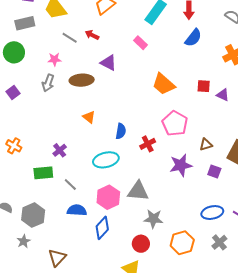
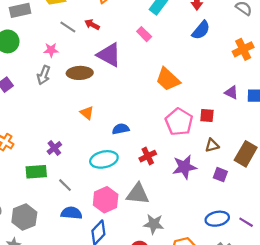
purple triangle: (108, 63) -> (109, 55), size x1.4
red square: (204, 86) -> (207, 115), moved
blue semicircle: (121, 131) -> (121, 129), turned -112
red cross: (148, 144) -> (148, 156), moved

